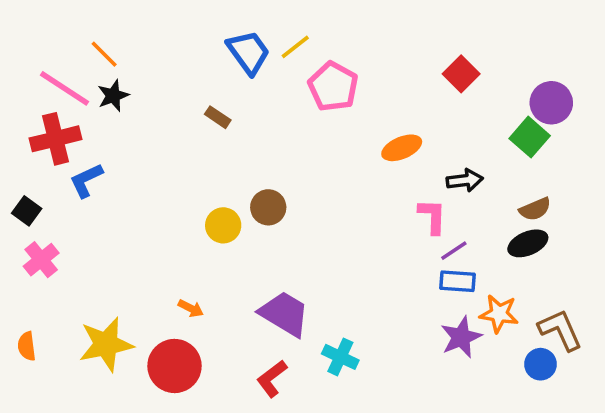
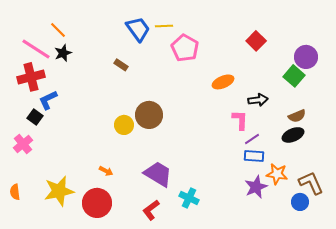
yellow line: (295, 47) -> (164, 26), turned 36
brown circle: (268, 207) -> (149, 115), size x1.4
black square: (27, 211) -> (35, 117), moved

